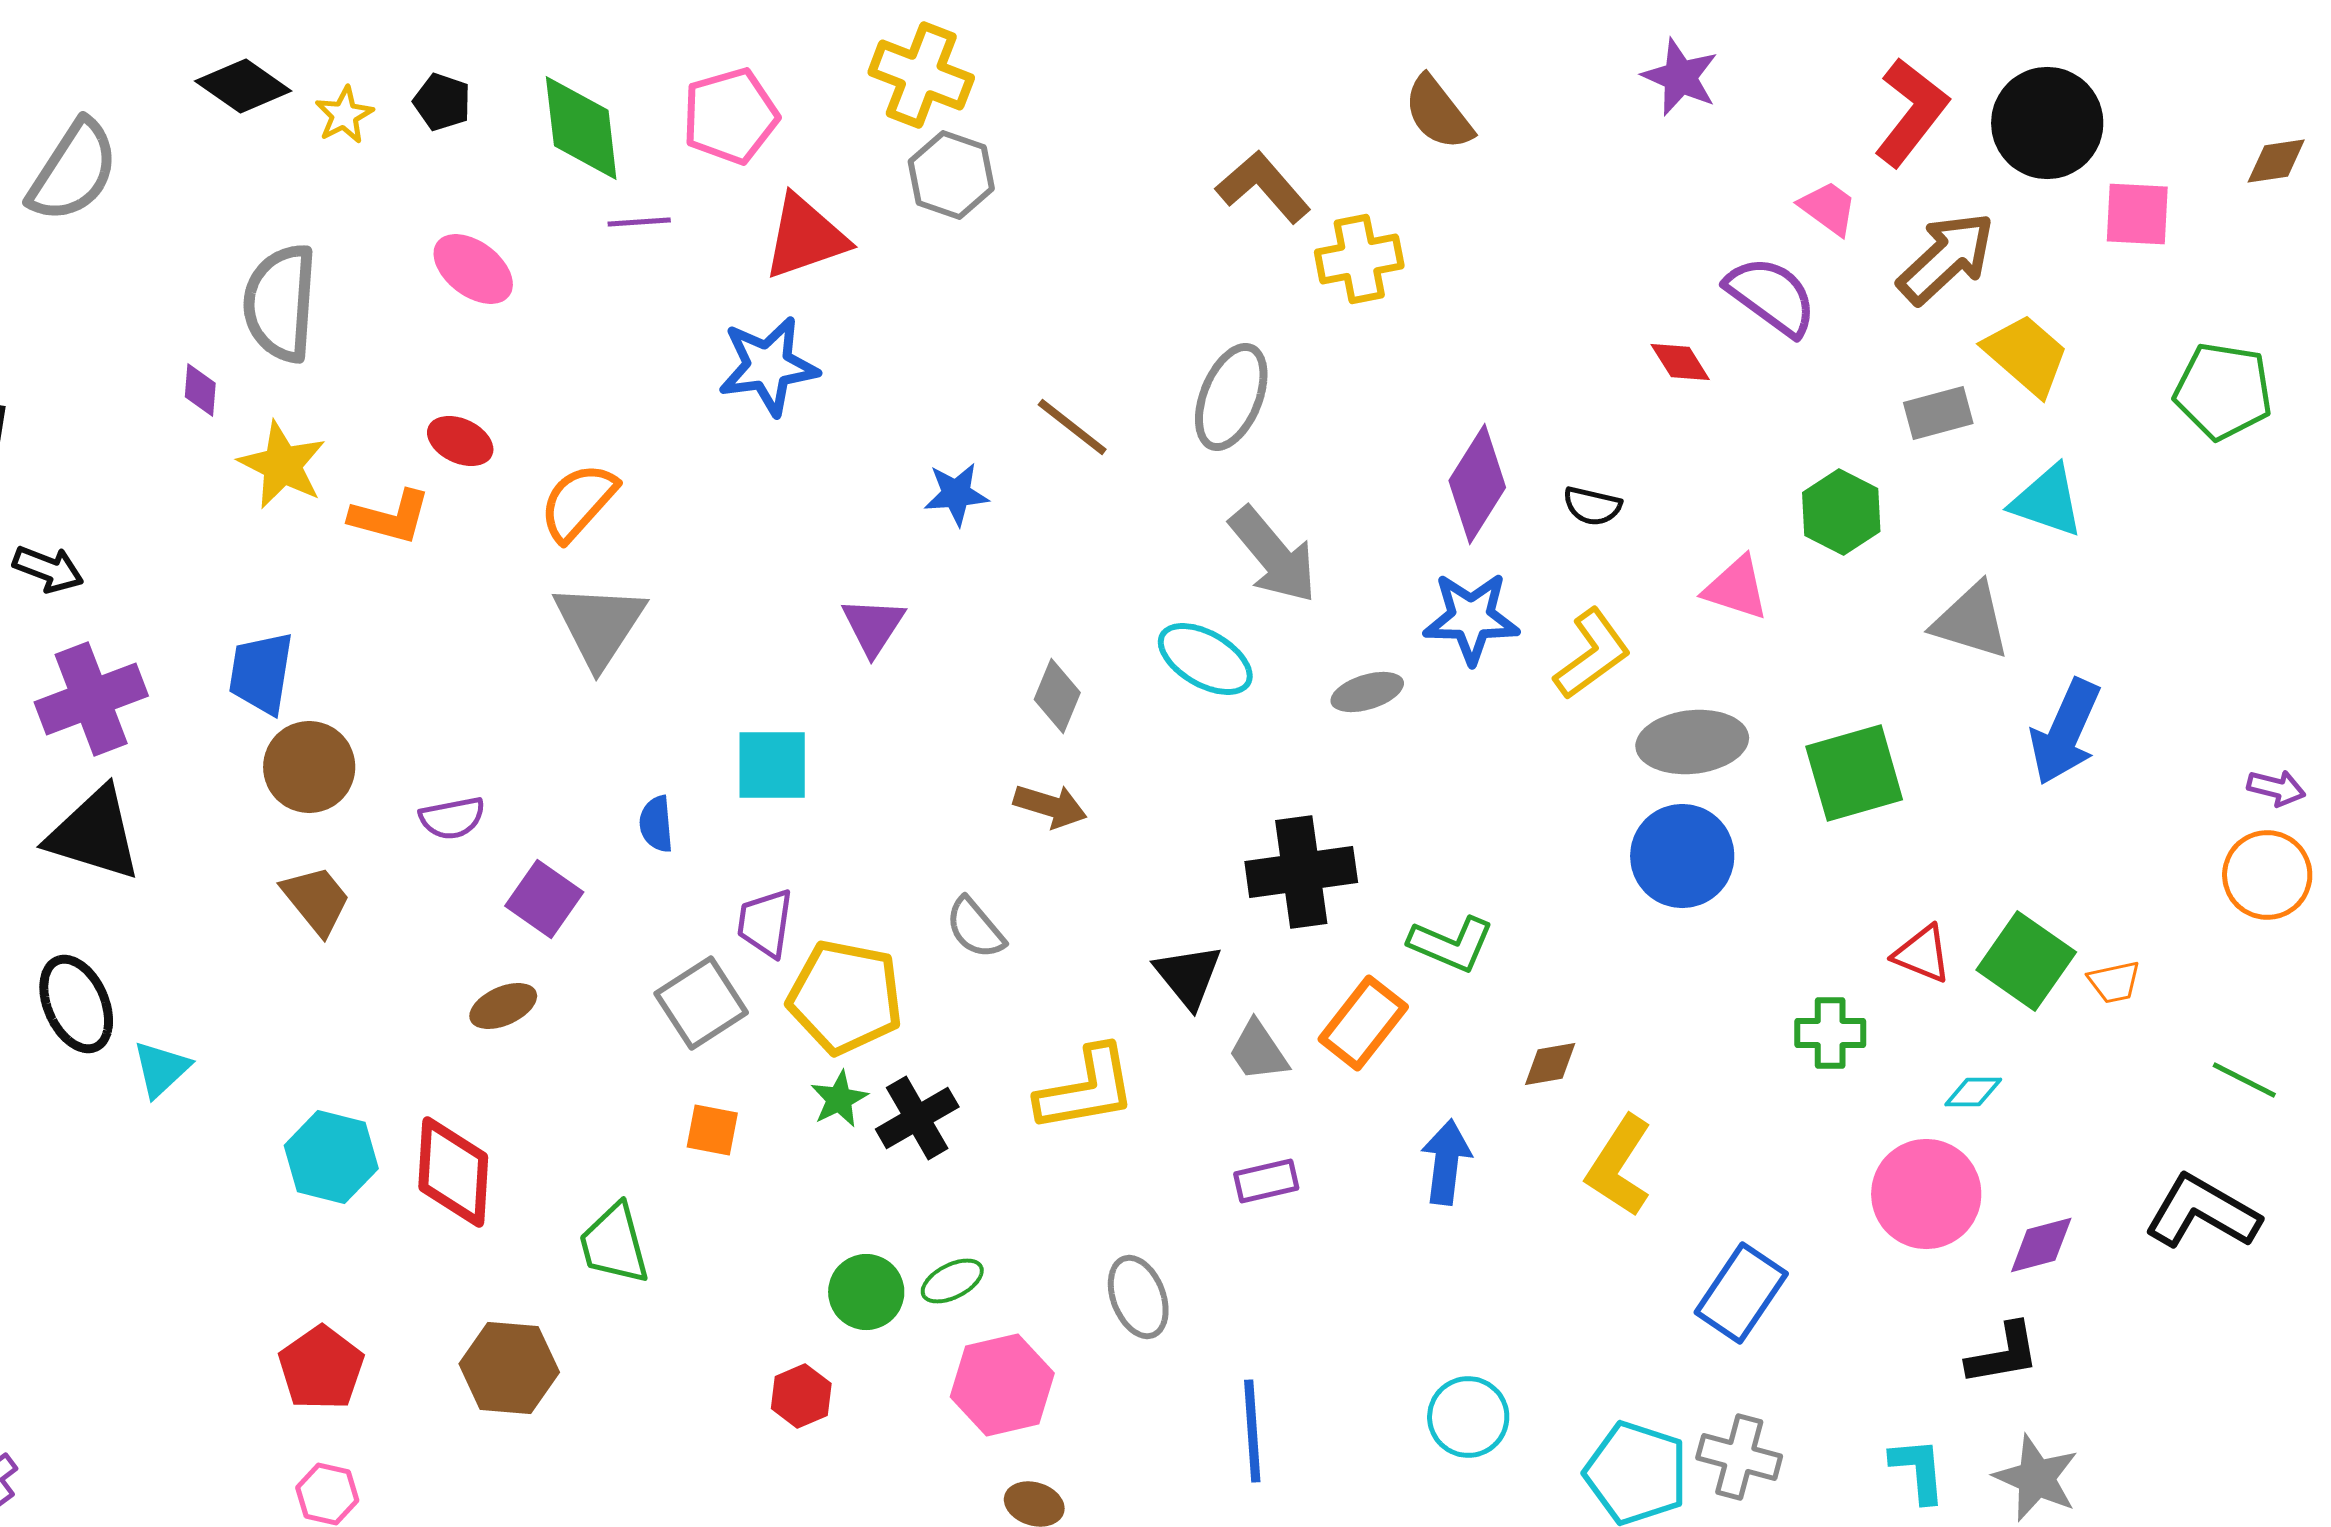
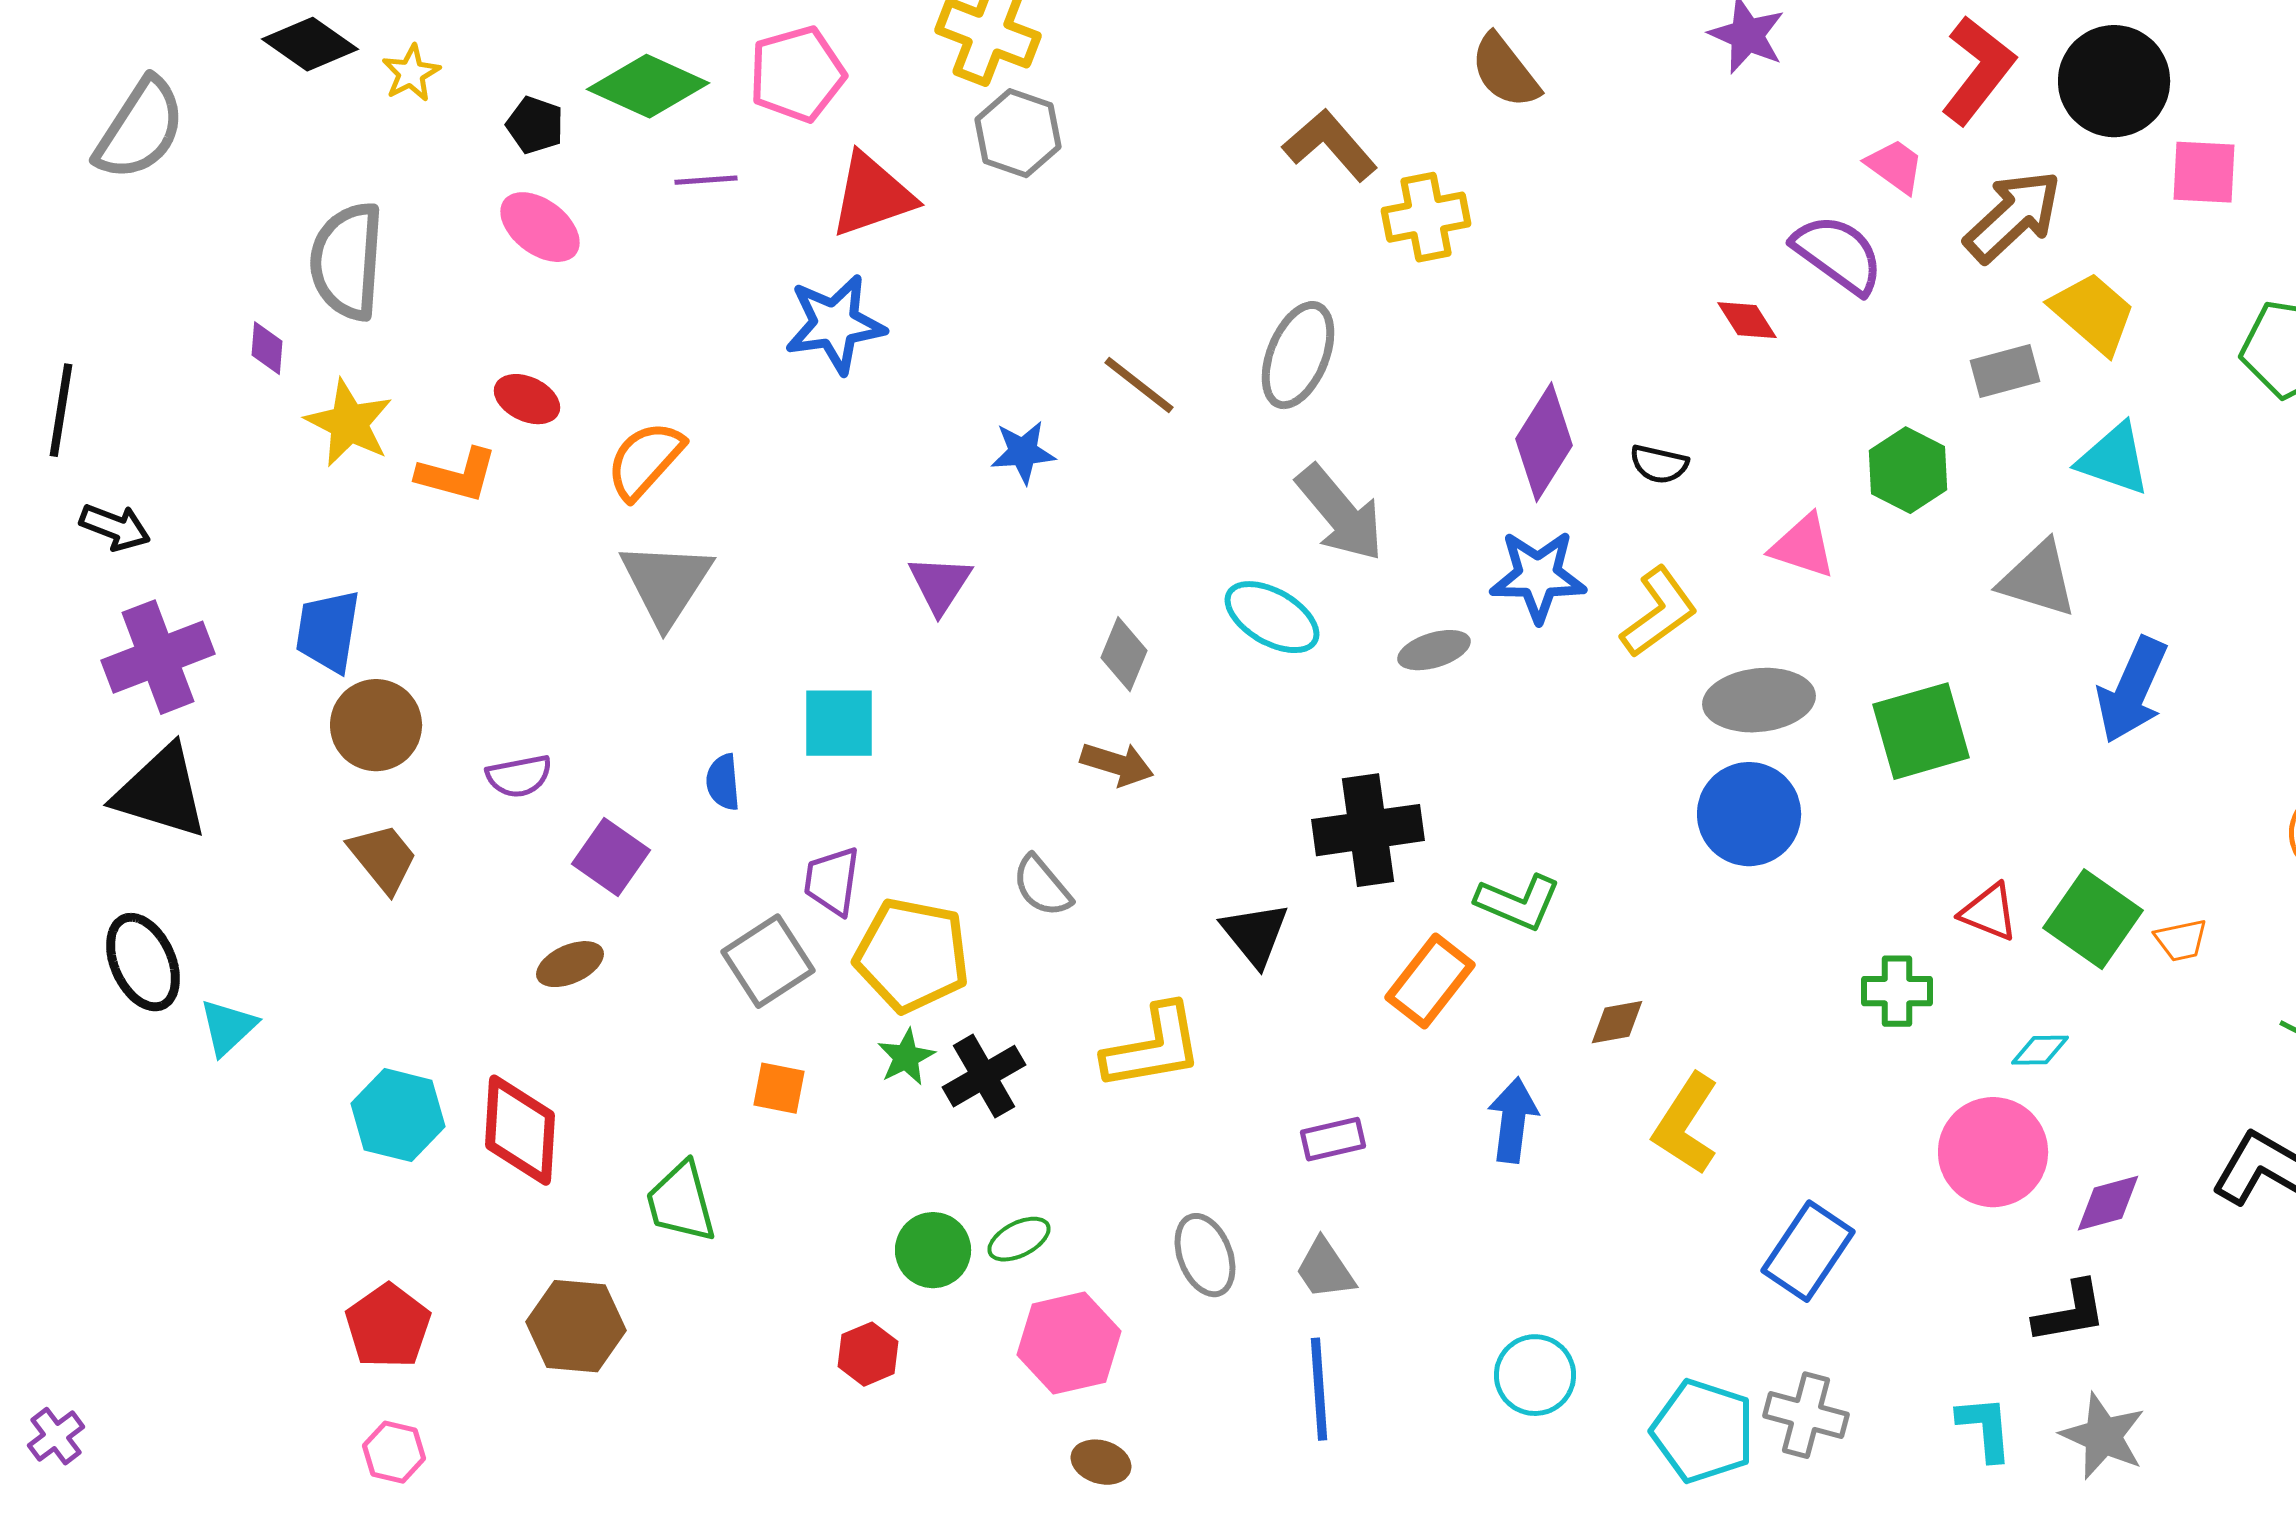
black pentagon: (442, 102) -> (535, 125), moved
green diamond: (581, 128) -> (648, 86), turned -59
gray trapezoid: (1258, 1051) -> (1325, 1269), moved

